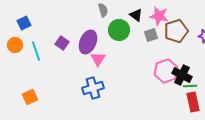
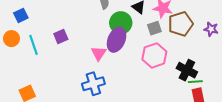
purple ellipse: (88, 42) -> (117, 40), moved
purple square: (62, 43) -> (61, 36), turned 32
pink hexagon: (166, 71) -> (154, 55), moved

